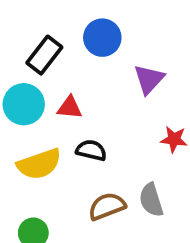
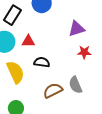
purple triangle: (149, 79) -> (77, 29), moved, turned 36
yellow semicircle: (39, 164) -> (15, 72), turned -90

